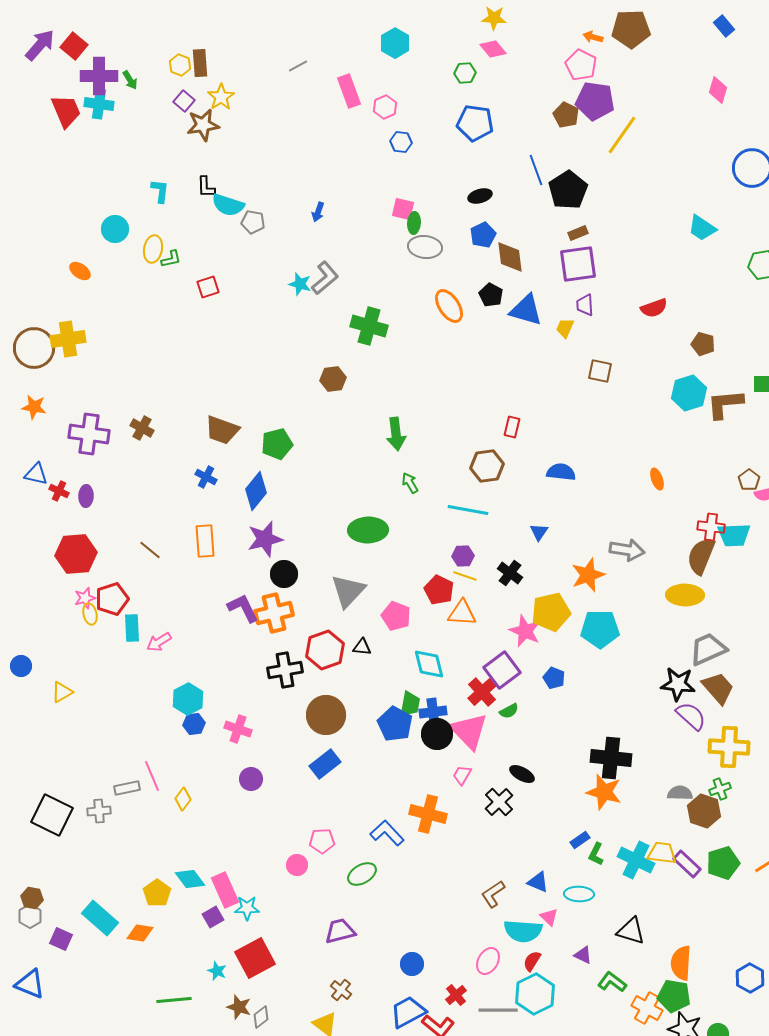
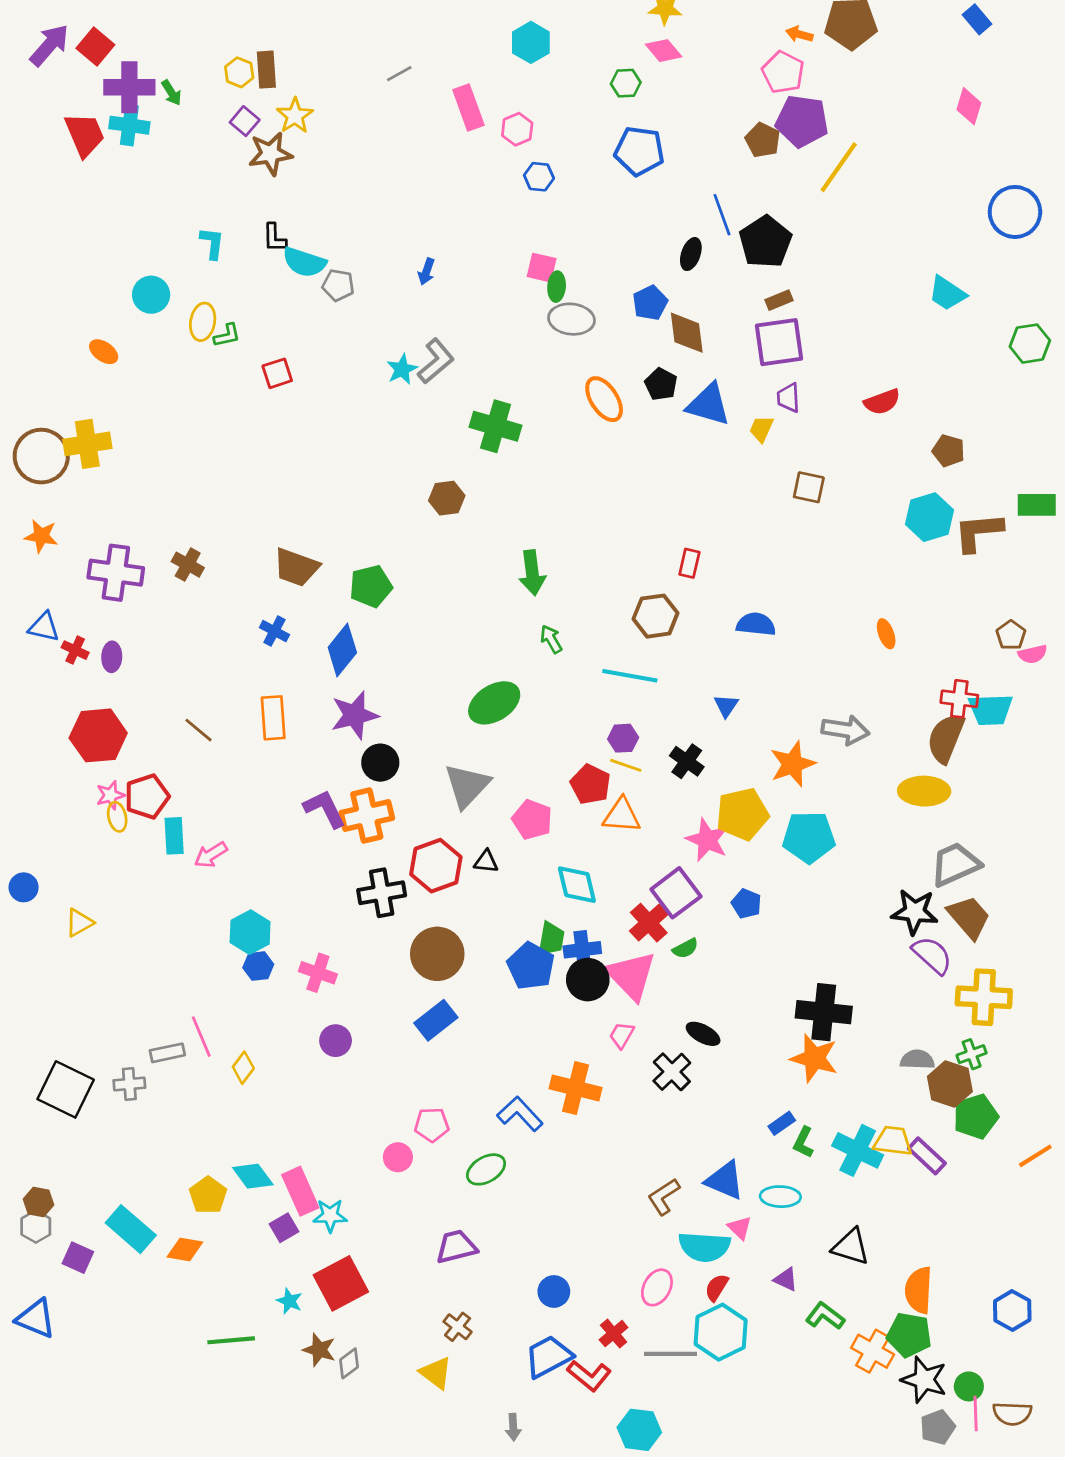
black ellipse: (480, 196) -> (691, 254), moved, turned -55
cyan star: (300, 284) -> (402, 369), turned 30
green ellipse: (368, 530) -> (494, 703), turned -30
green pentagon: (723, 863) -> (976, 1117), moved
blue triangle: (538, 882) -> (725, 1180), size x1.4

